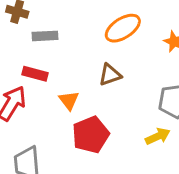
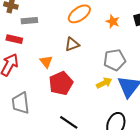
red rectangle: (35, 74) -> (14, 39), moved

